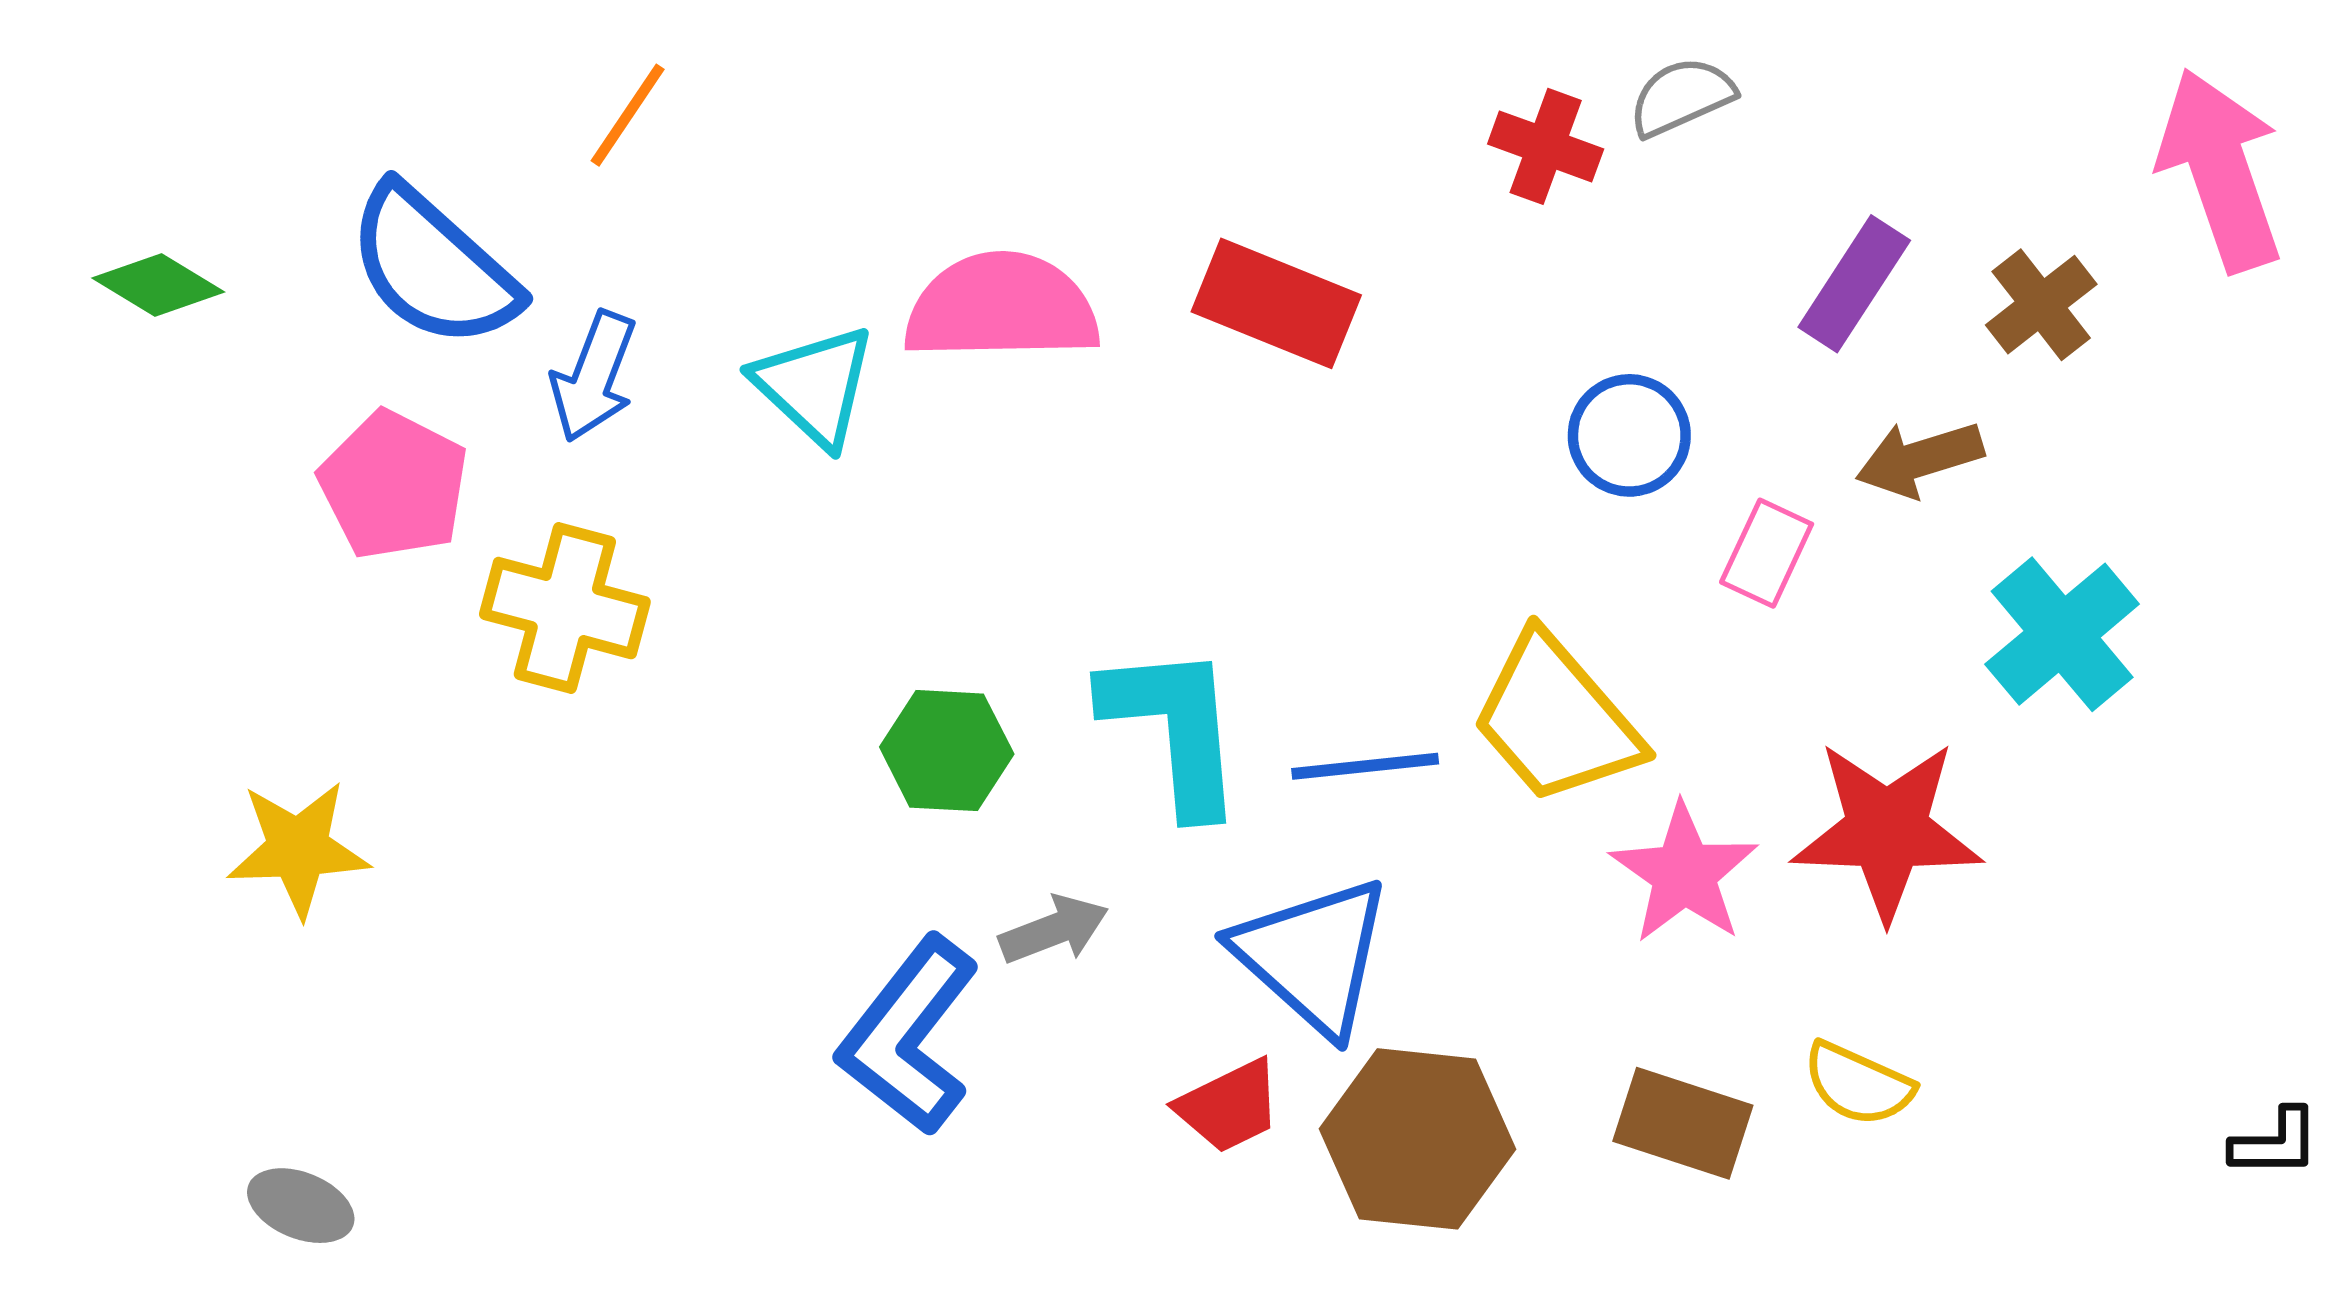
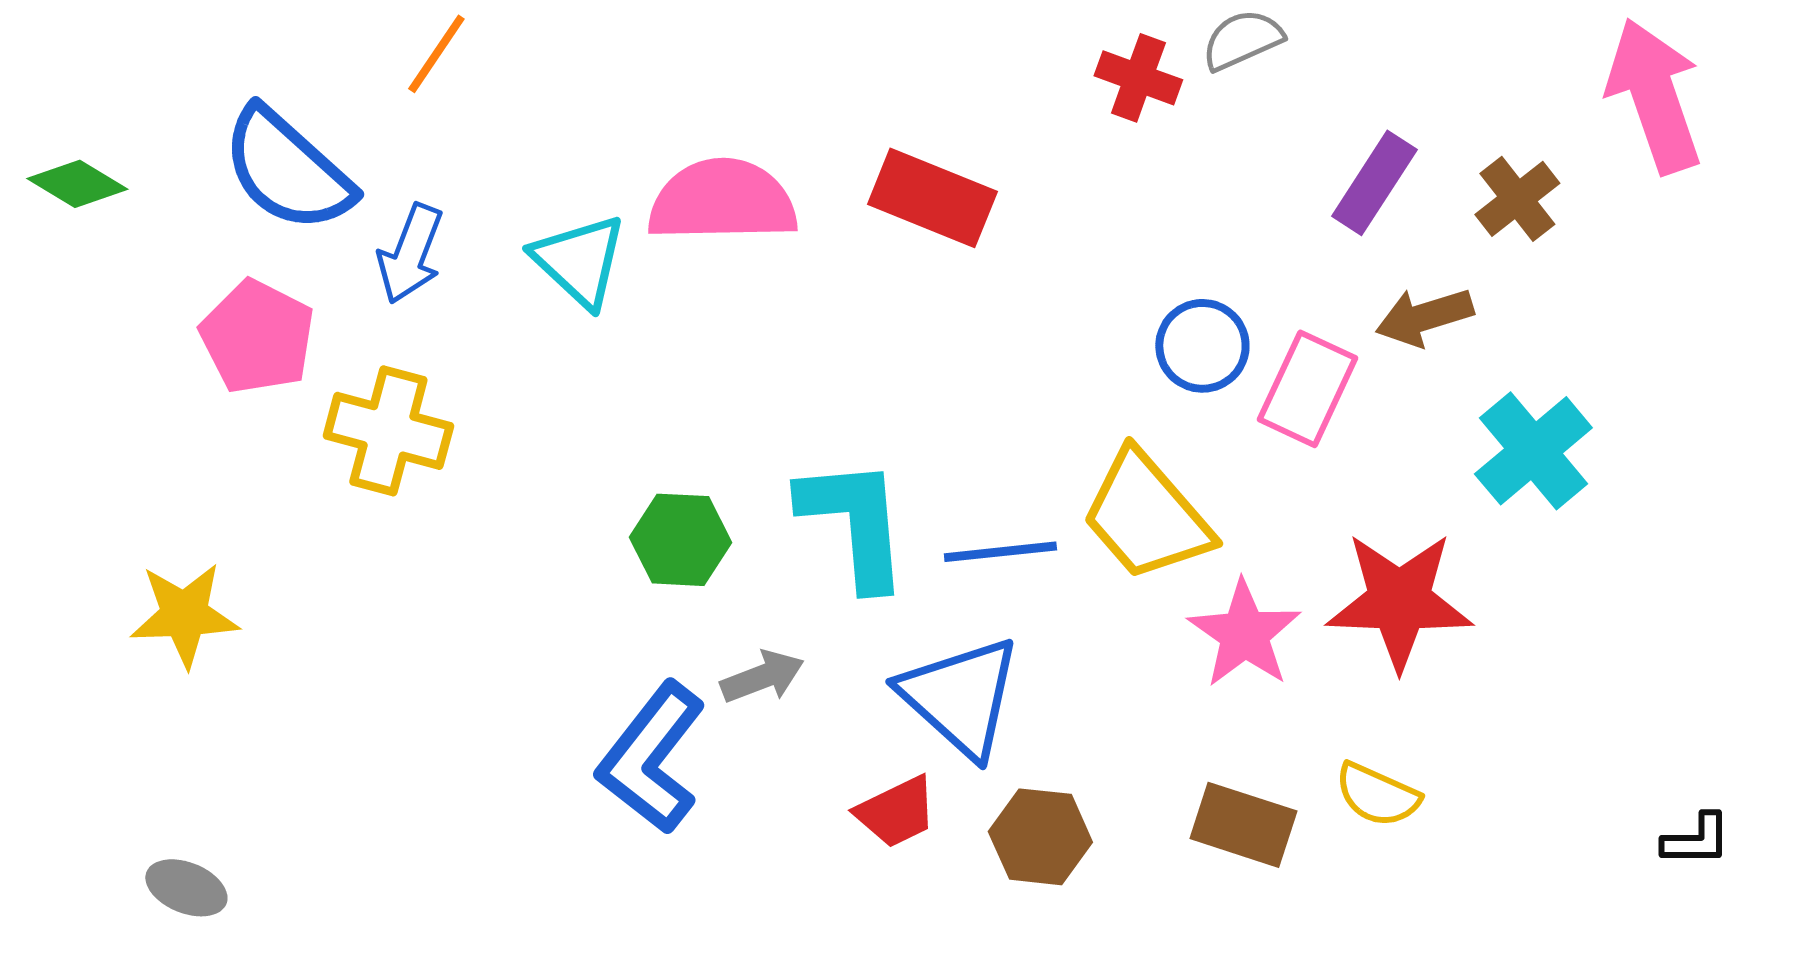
blue circle: (1629, 435) -> (1202, 346), moved
pink rectangle: (1767, 553) -> (1307, 389), size x1.4
brown hexagon: (1417, 1139) -> (1040, 837), size x0.7

